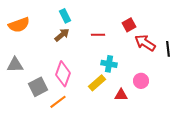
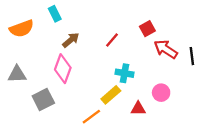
cyan rectangle: (65, 16) -> (55, 14), moved
red line: (98, 35) -> (112, 40), turned -48
pink diamond: (63, 74) -> (63, 69), moved
orange line: (58, 102) -> (91, 117), moved

